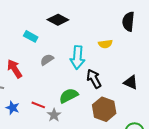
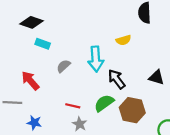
black diamond: (58, 20) -> (31, 22), moved
green semicircle: (69, 96) -> (104, 103), moved
red line: (38, 105) -> (73, 106), moved

